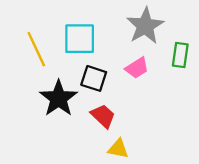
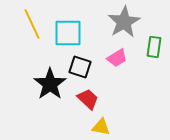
yellow line: (36, 49) -> (32, 24), moved

